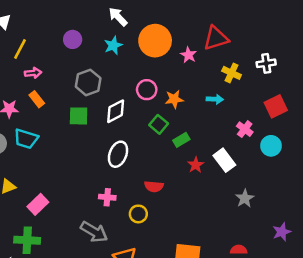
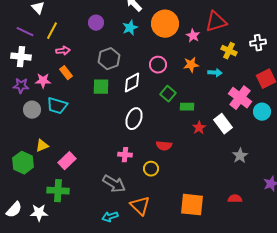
orange star: (174, 99) -> (191, 65), moved
pink cross: (245, 129) -> (240, 98), size x1.6
green rectangle: (181, 140) -> (187, 107), turned 32

